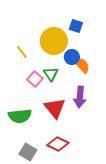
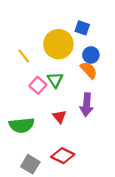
blue circle: (72, 57) -> (91, 55), moved
red triangle: (55, 108) -> (60, 117), size x0.6

